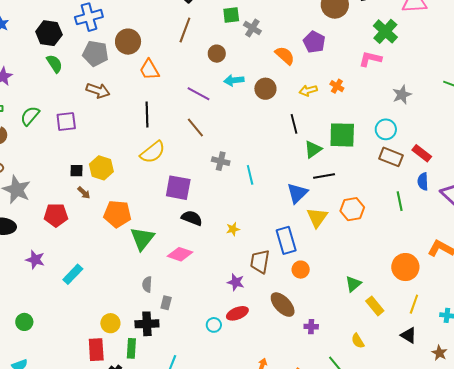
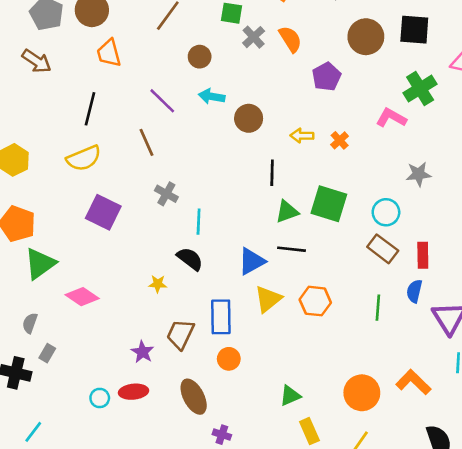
orange semicircle: (285, 56) -> (290, 39), moved
red rectangle: (422, 153) -> (423, 255), turned 36
black semicircle: (192, 218) -> (190, 259), moved

